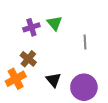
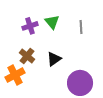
gray line: (85, 42) -> (81, 27), moved
black triangle: (53, 80) -> (54, 59), moved, turned 35

